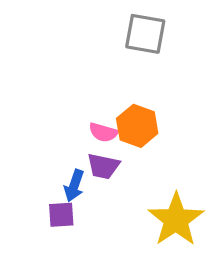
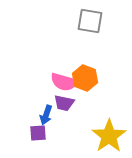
pink semicircle: (103, 132) -> (64, 82), size x1.5

